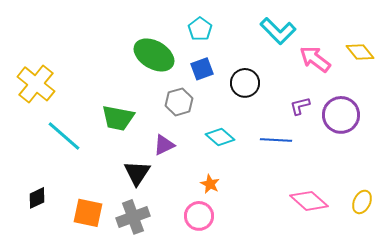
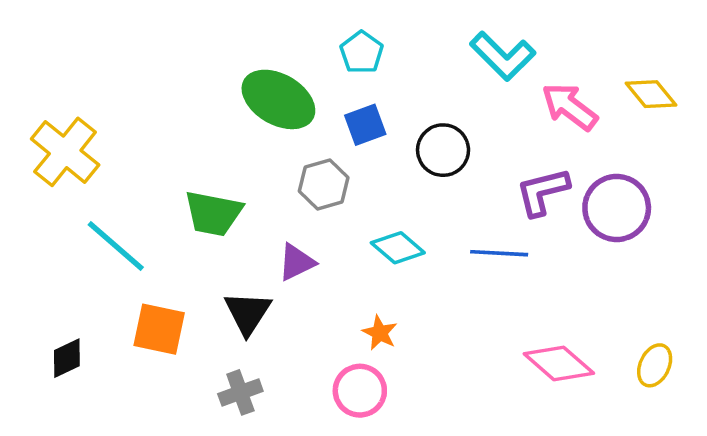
purple L-shape: (300, 106) -> (542, 192), size x1.5
orange square: (88, 213) -> (159, 329), moved
gray cross: (133, 217) -> (240, 392), size x0.7

